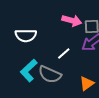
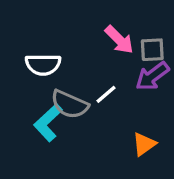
pink arrow: (72, 20) -> (119, 40), turned 30
gray semicircle: (50, 74) -> (70, 104), moved

